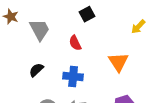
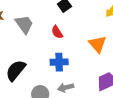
black semicircle: (36, 70) -> (16, 70), moved, size x1.6

